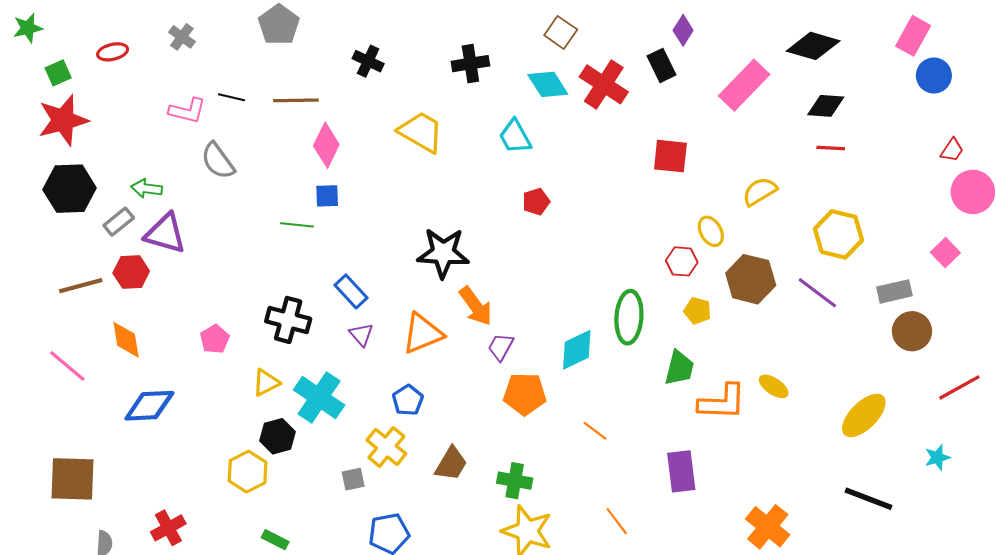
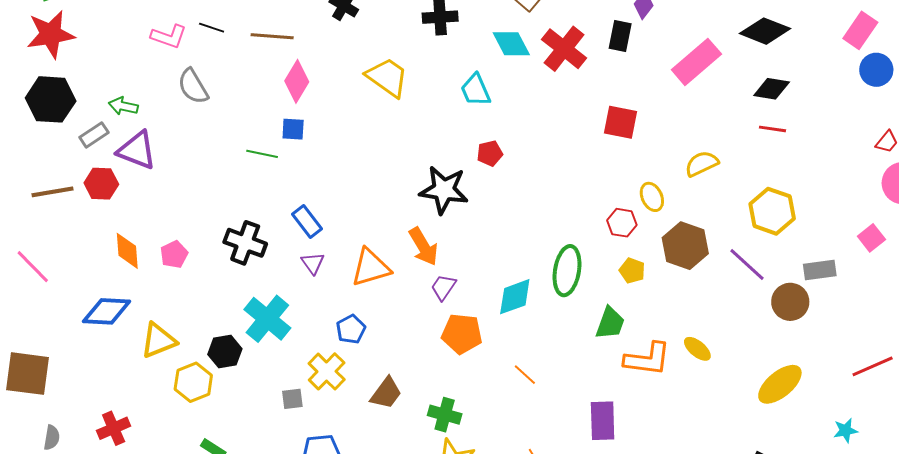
black rectangle: (661, 65) -> (620, 36), turned 32
black star: (443, 253) -> (444, 190), moved
brown circle: (912, 331) -> (790, 302), moved
orange diamond: (126, 340) -> (127, 251), moved
yellow triangle: (266, 383) -> (158, 340), moved, size x1.4

